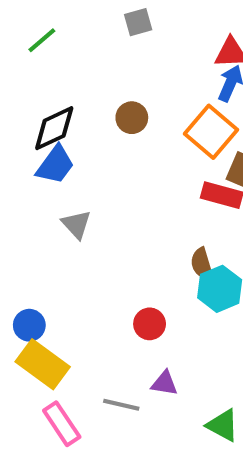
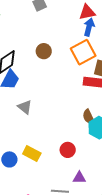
orange square: (211, 132) -> (83, 52), turned 30
yellow rectangle: (43, 364) -> (32, 154), moved, size x0.7

